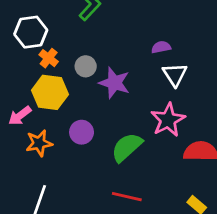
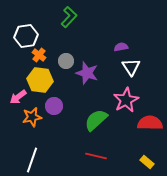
purple circle: (82, 132) -> (54, 106), moved

